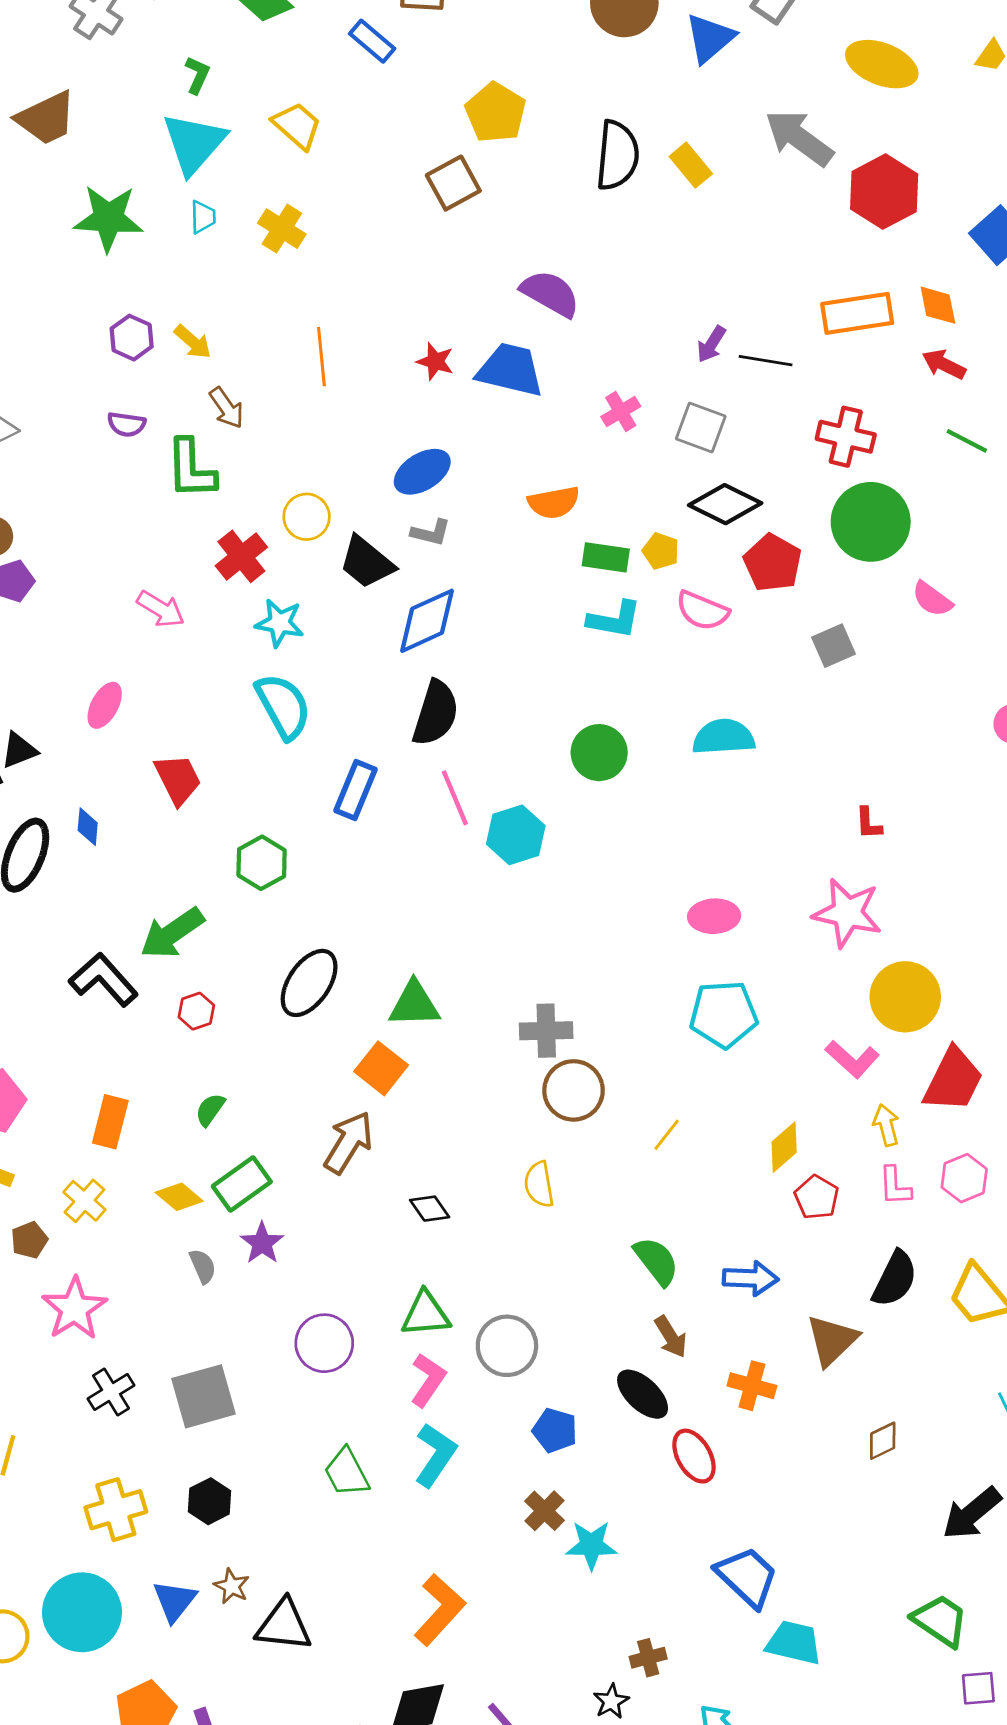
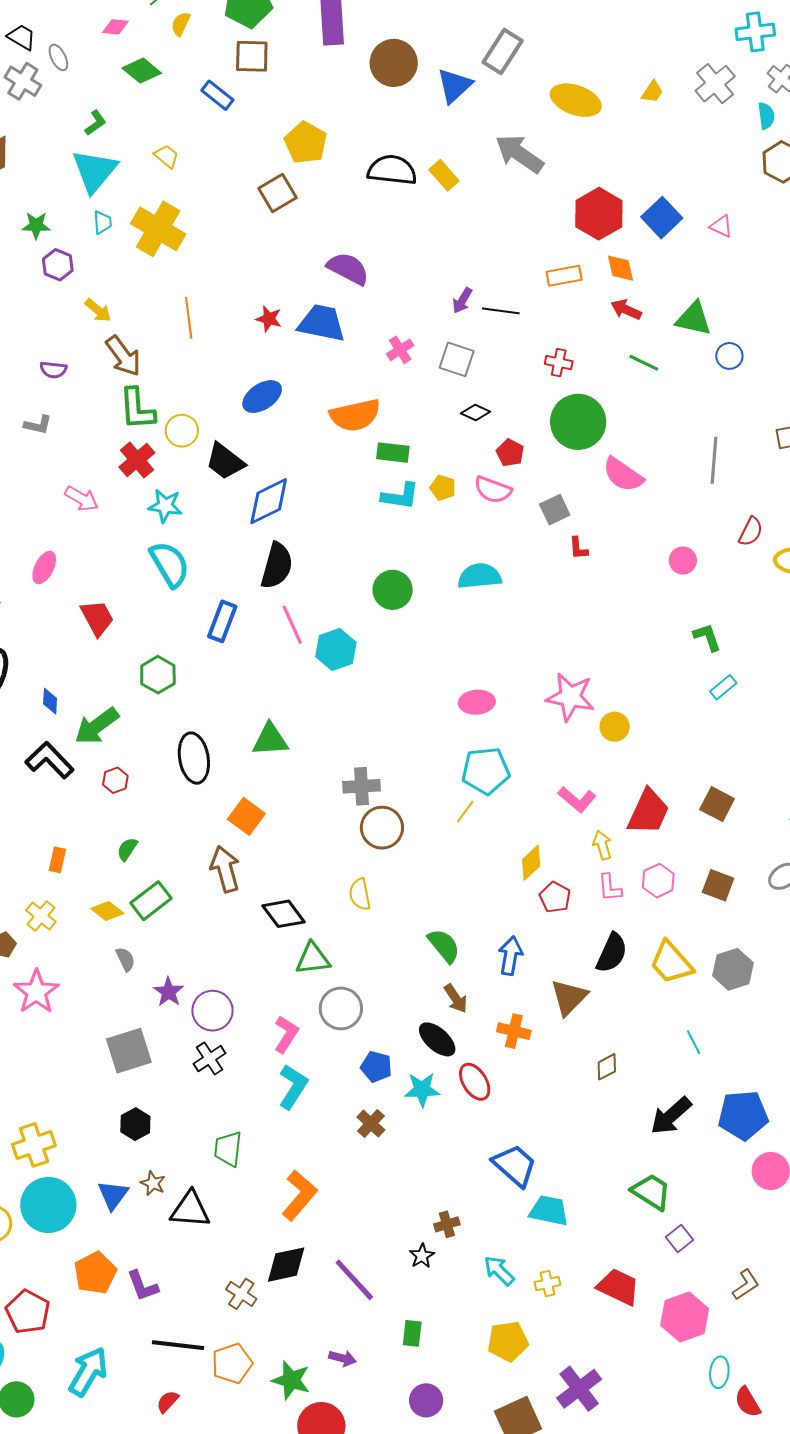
green L-shape: (197, 75) -> (95, 123), turned 32
yellow trapezoid: (297, 126) -> (167, 156), size x0.7
black semicircle: (617, 155) -> (392, 170), turned -87
red hexagon: (884, 192) -> (599, 214), moved
green star: (108, 218) -> (36, 225), size x0.6
yellow cross: (282, 229) -> (158, 229), size x1.6
orange rectangle: (857, 313) -> (564, 276), size x0.7
purple hexagon: (132, 338) -> (58, 265), moved
brown arrow: (227, 408) -> (123, 356), size x1.4
red cross: (846, 437) -> (559, 363), size x0.7
green L-shape: (191, 469) -> (137, 409), moved
orange semicircle: (554, 503) -> (355, 415), size x1.4
black diamond: (725, 504) -> (475, 413), size x0.6
gray L-shape: (431, 533) -> (38, 425), moved
yellow pentagon: (661, 551) -> (443, 488), moved
red pentagon: (773, 563) -> (510, 453), size x0.7
pink semicircle: (932, 599) -> (623, 475), size x1.4
pink semicircle: (702, 611) -> (493, 490), moved
red L-shape: (868, 823) -> (578, 548), moved
blue diamond: (88, 827) -> (50, 701), moved
black ellipse: (309, 983) -> (194, 758), turned -42
yellow circle: (905, 997) -> (615, 727), moved, size x0.6
green triangle: (414, 1004) -> (270, 740), moved
orange rectangle: (110, 1122) -> (57, 860), size x0.7
yellow line: (667, 1135) -> (465, 812), moved
brown arrow: (349, 1142) -> (225, 869), turned -45
black diamond: (430, 1209) -> (284, 914), size x1.5
purple star: (262, 1243) -> (169, 992), moved
blue arrow: (750, 1278) -> (510, 956), turned -81
green triangle: (426, 1314) -> (313, 959), moved
black cross: (111, 1392) -> (210, 1059), moved
green trapezoid: (347, 1472) -> (228, 1149), moved, turned 36
yellow cross: (116, 1510) -> (34, 1145), moved
cyan star: (591, 1545) -> (422, 1090), moved
purple square: (978, 1688) -> (679, 1239), turned -32

